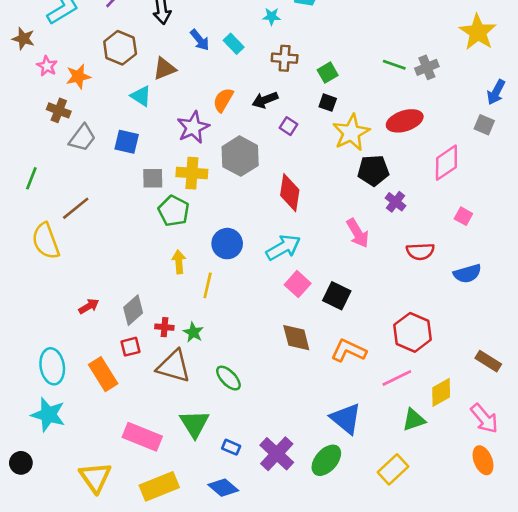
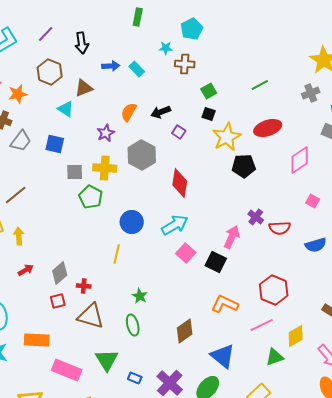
blue arrow: (200, 40) -> (111, 66), turned -54
brown cross: (285, 58) -> (185, 64), moved
green line: (394, 65) -> (260, 85), turned -48
gray cross: (427, 67) -> (311, 93), moved
purple star: (193, 127) -> (106, 133), size x0.7
purple cross: (396, 202) -> (256, 217), moved
pink arrow: (358, 233) -> (232, 237), moved, turned -125
yellow arrow: (179, 262) -> (19, 236), moved
green star: (193, 332) -> (140, 296), moved
brown diamond: (296, 338) -> (185, 331), moved, turned 70
orange rectangle: (103, 374) -> (37, 340), moved, turned -55
green ellipse: (228, 378) -> (133, 325), turned 30

